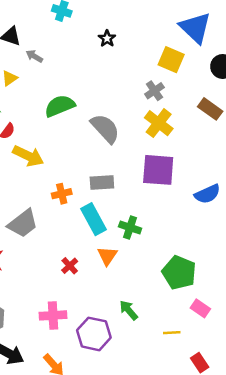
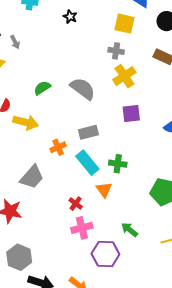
gray arrow: (34, 56) -> (15, 42), turned -136
gray cross: (154, 91) -> (116, 51), turned -35
green semicircle: (60, 106) -> (42, 88), moved, size x0.7
yellow cross: (159, 123) -> (124, 76), turned 30
purple square: (158, 170) -> (131, 113), size x0.7
pink cross: (53, 315) -> (82, 228), moved

